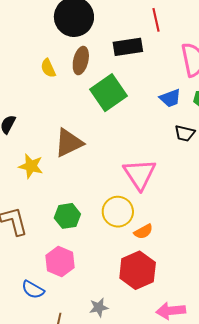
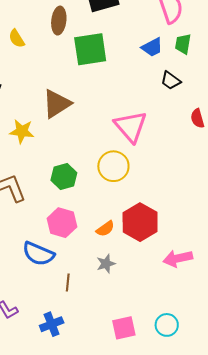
yellow semicircle: (48, 68) -> (17, 38), moved
green square: (109, 93) -> (90, 49), turned 33
black trapezoid: (185, 133) -> (171, 81), turned 30
orange semicircle: (143, 232) -> (105, 229), moved
blue semicircle: (33, 290) -> (38, 254), size x1.4

